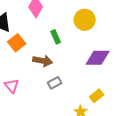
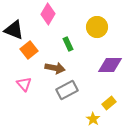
gray rectangle: (55, 83) -> (67, 90), size x1.5
pink triangle: (12, 86) -> (24, 84), moved

